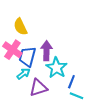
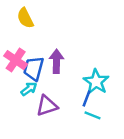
yellow semicircle: (20, 27) -> (25, 18), moved
cyan star: (56, 68) -> (96, 82), moved

